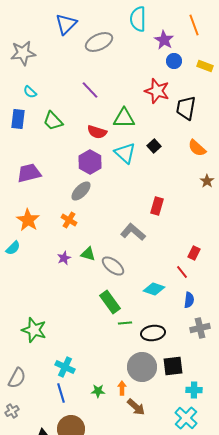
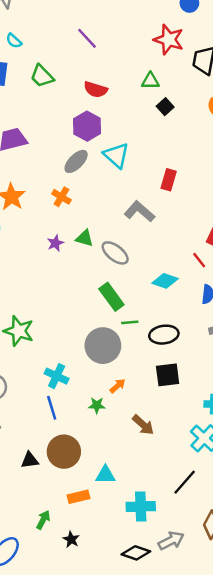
green triangle: (124, 118) -> (150, 81), moved, size x0.7
cyan triangle: (125, 153) -> (116, 155), moved
black square: (173, 366) -> (168, 375), moved
gray circle: (142, 367) -> (103, 346), moved
orange arrow: (122, 388) -> (118, 386), moved, turned 48

